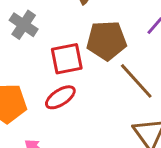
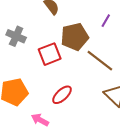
red ellipse: (60, 97) -> (62, 95), moved

